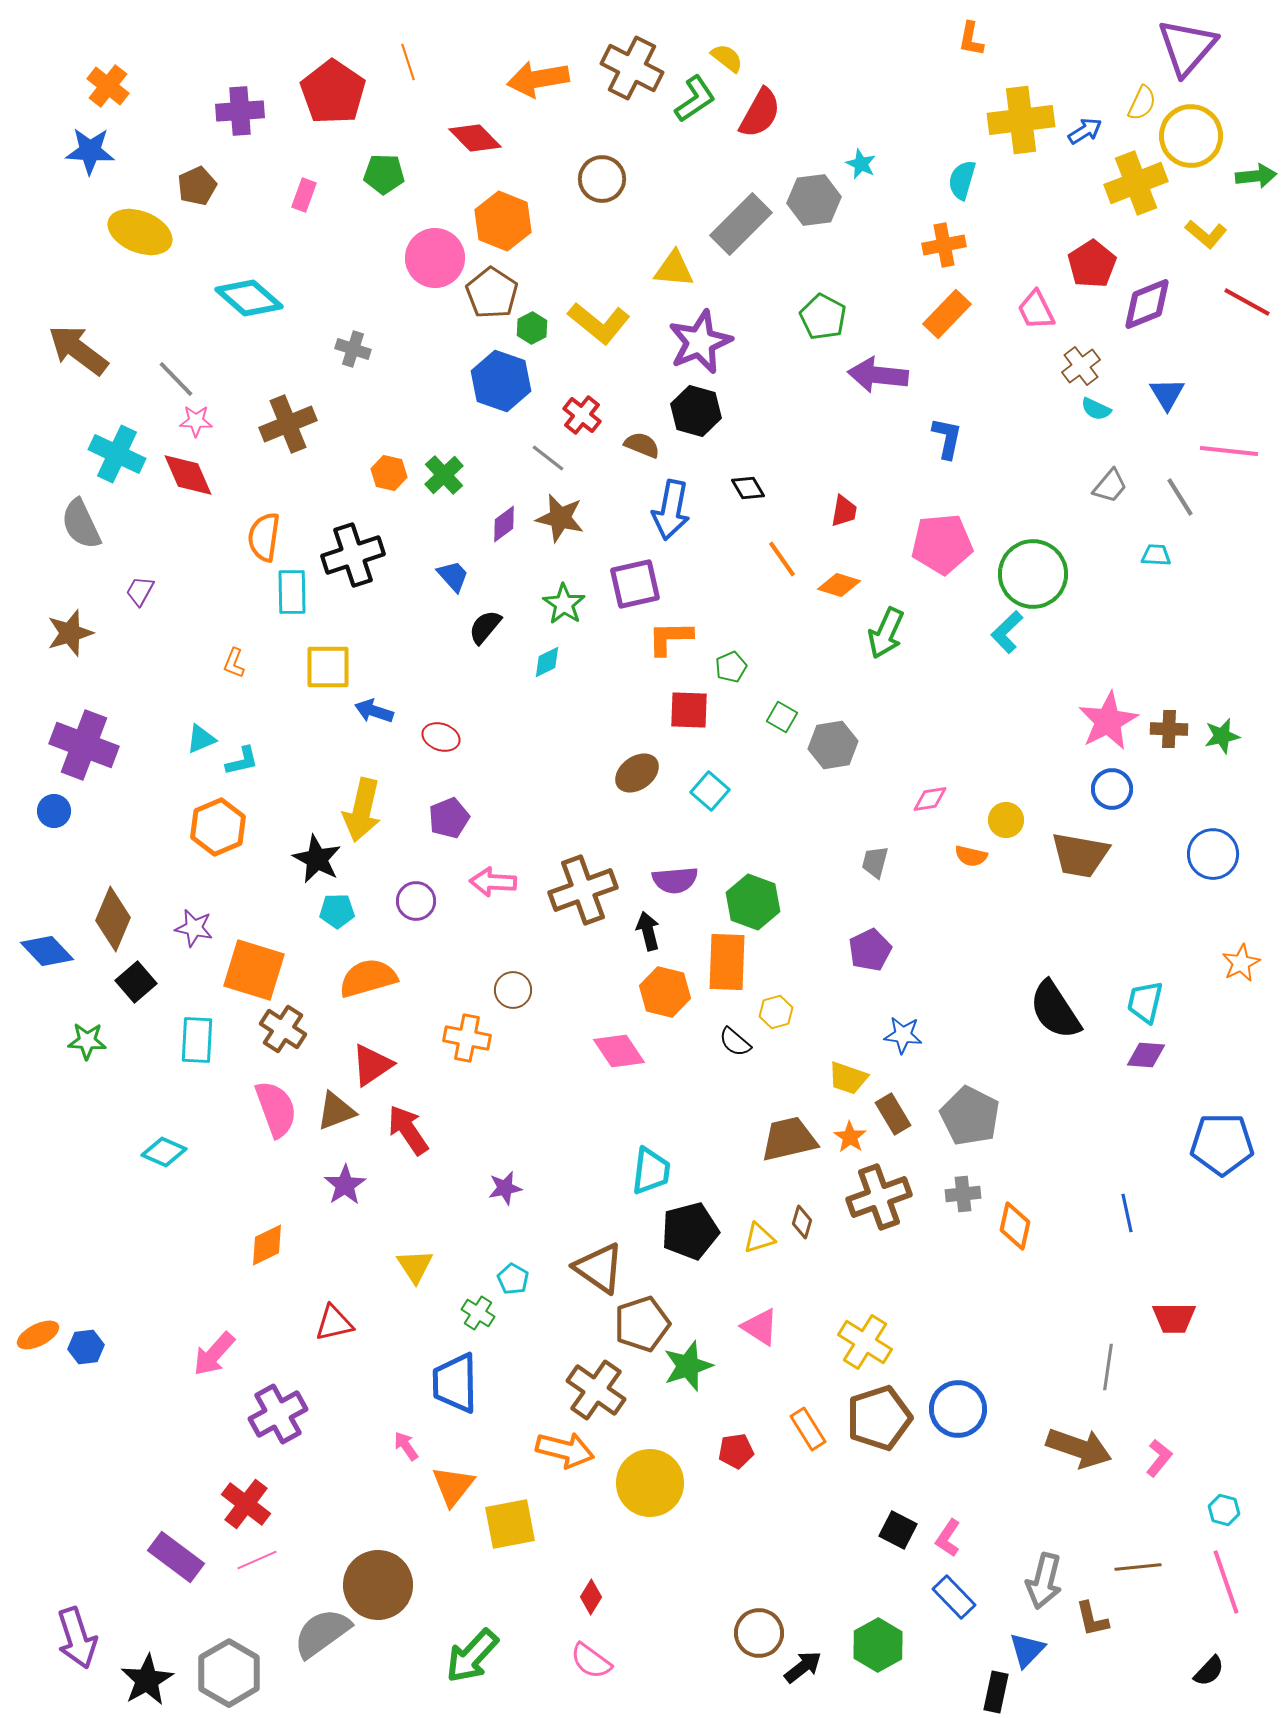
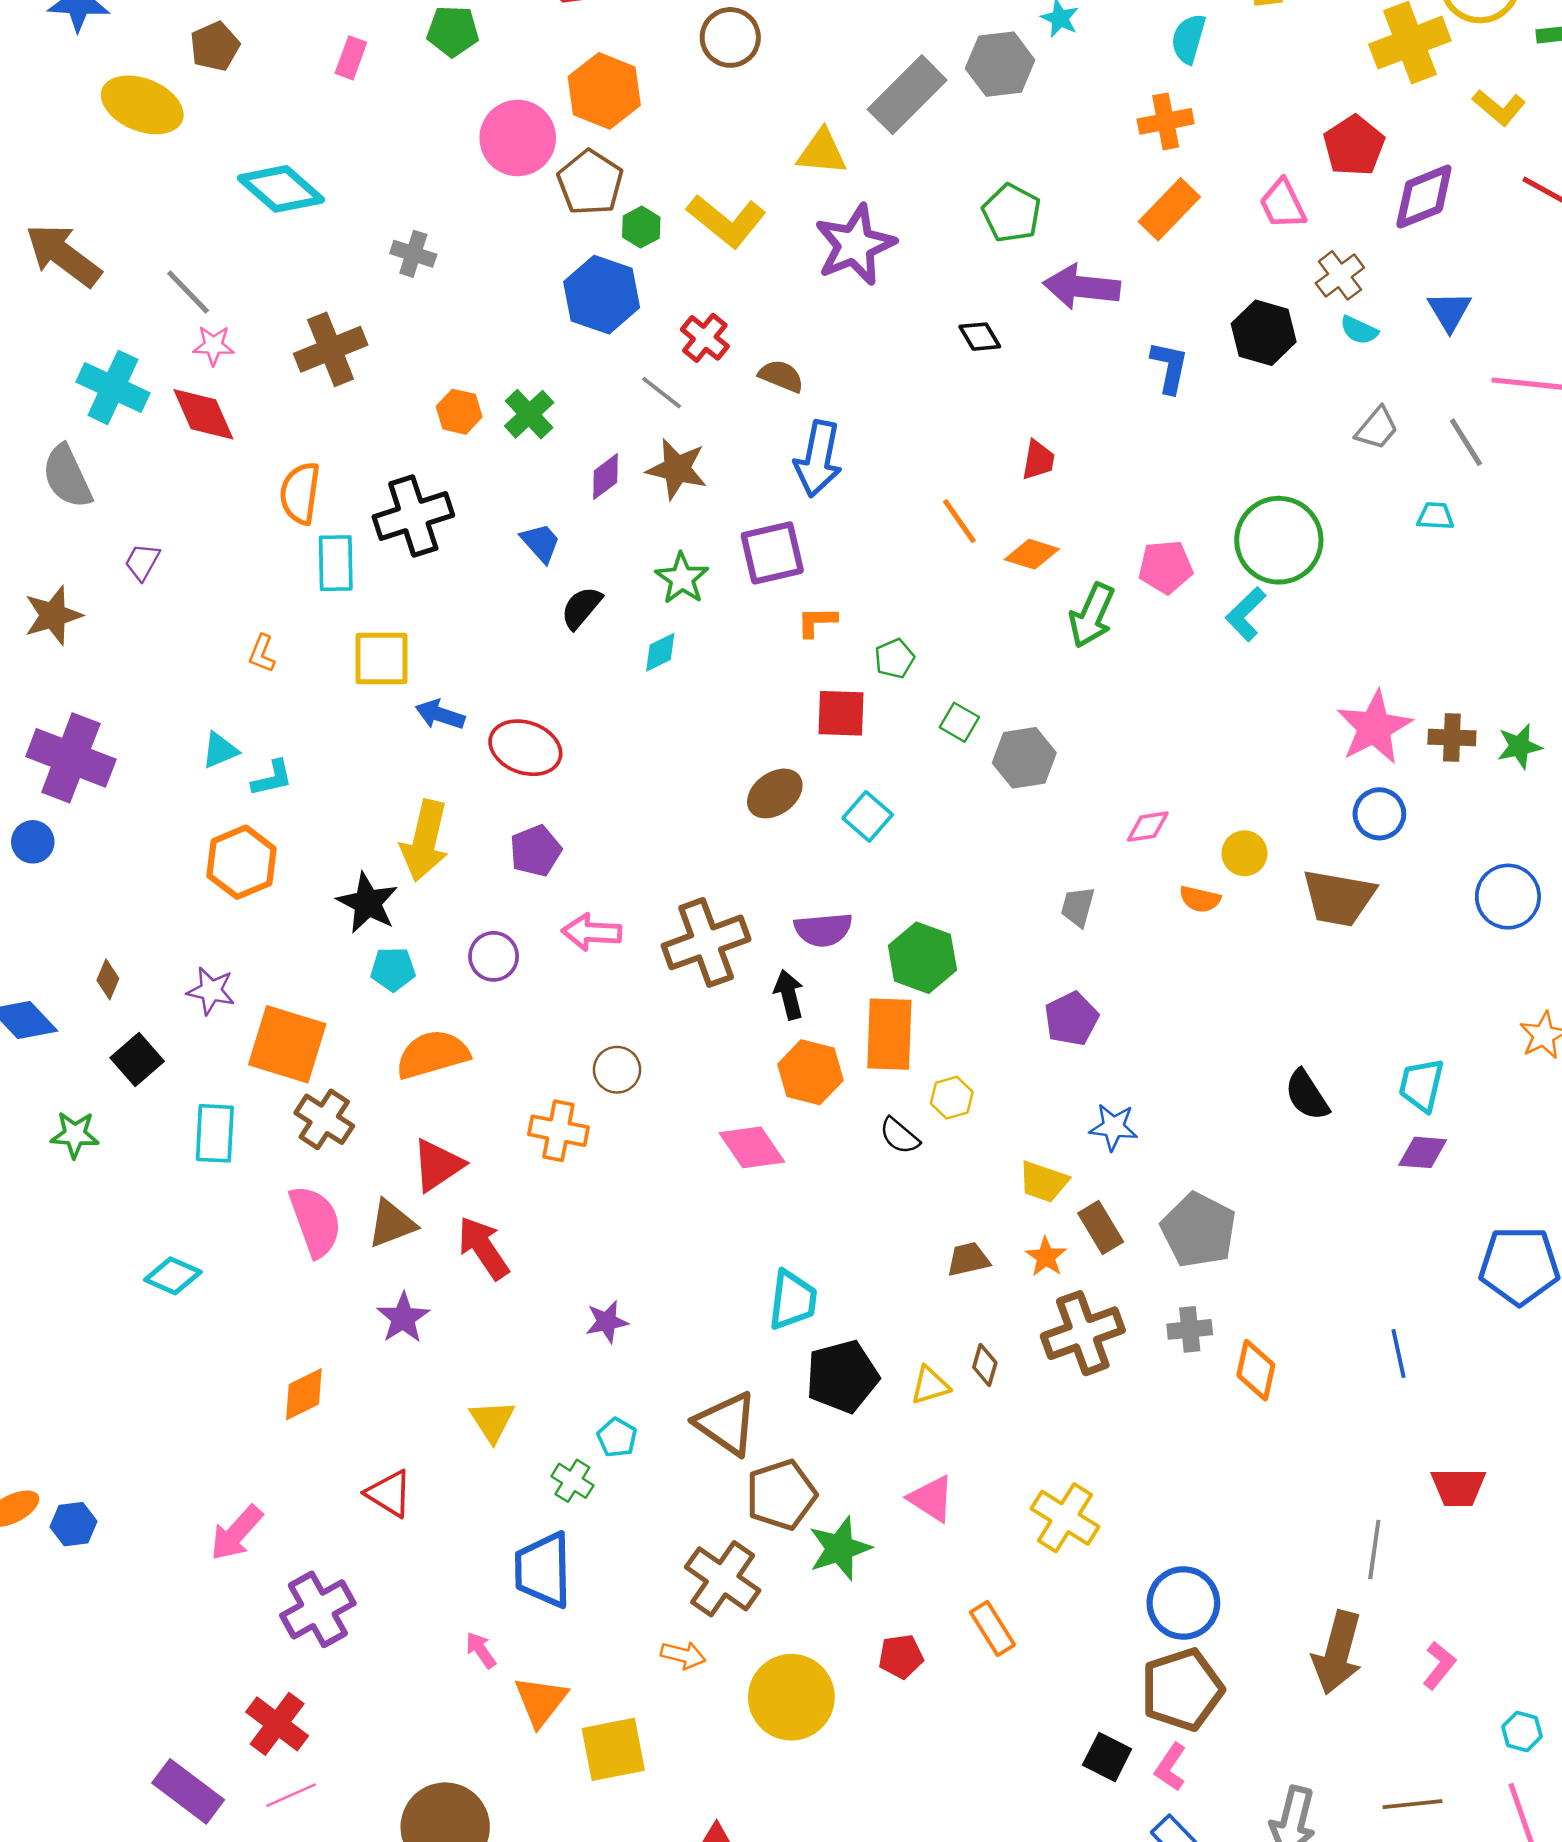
black hexagon: (696, 411) -> (1264, 333), moved
black diamond: (748, 488) -> (980, 337), moved
pink pentagon: (942, 544) -> (1166, 567), moved, size x0.7
orange L-shape: (670, 638) -> (817, 622), size x0.7
red ellipse: (441, 737) -> (525, 748), size x1.5
brown diamond: (113, 919) -> (108, 979), size x0.5
black semicircle: (1055, 1010) -> (1307, 1095), size x0.7
brown trapezoid: (789, 1139) -> (968, 1259), size x0.6
red triangle: (334, 1323) -> (389, 1494), turned 45
brown pentagon: (879, 1418) -> (1182, 1690), moved
brown arrow: (1079, 1448) -> (1337, 1653), turned 86
orange arrow: (565, 1450) -> (683, 1655), size x0.6

